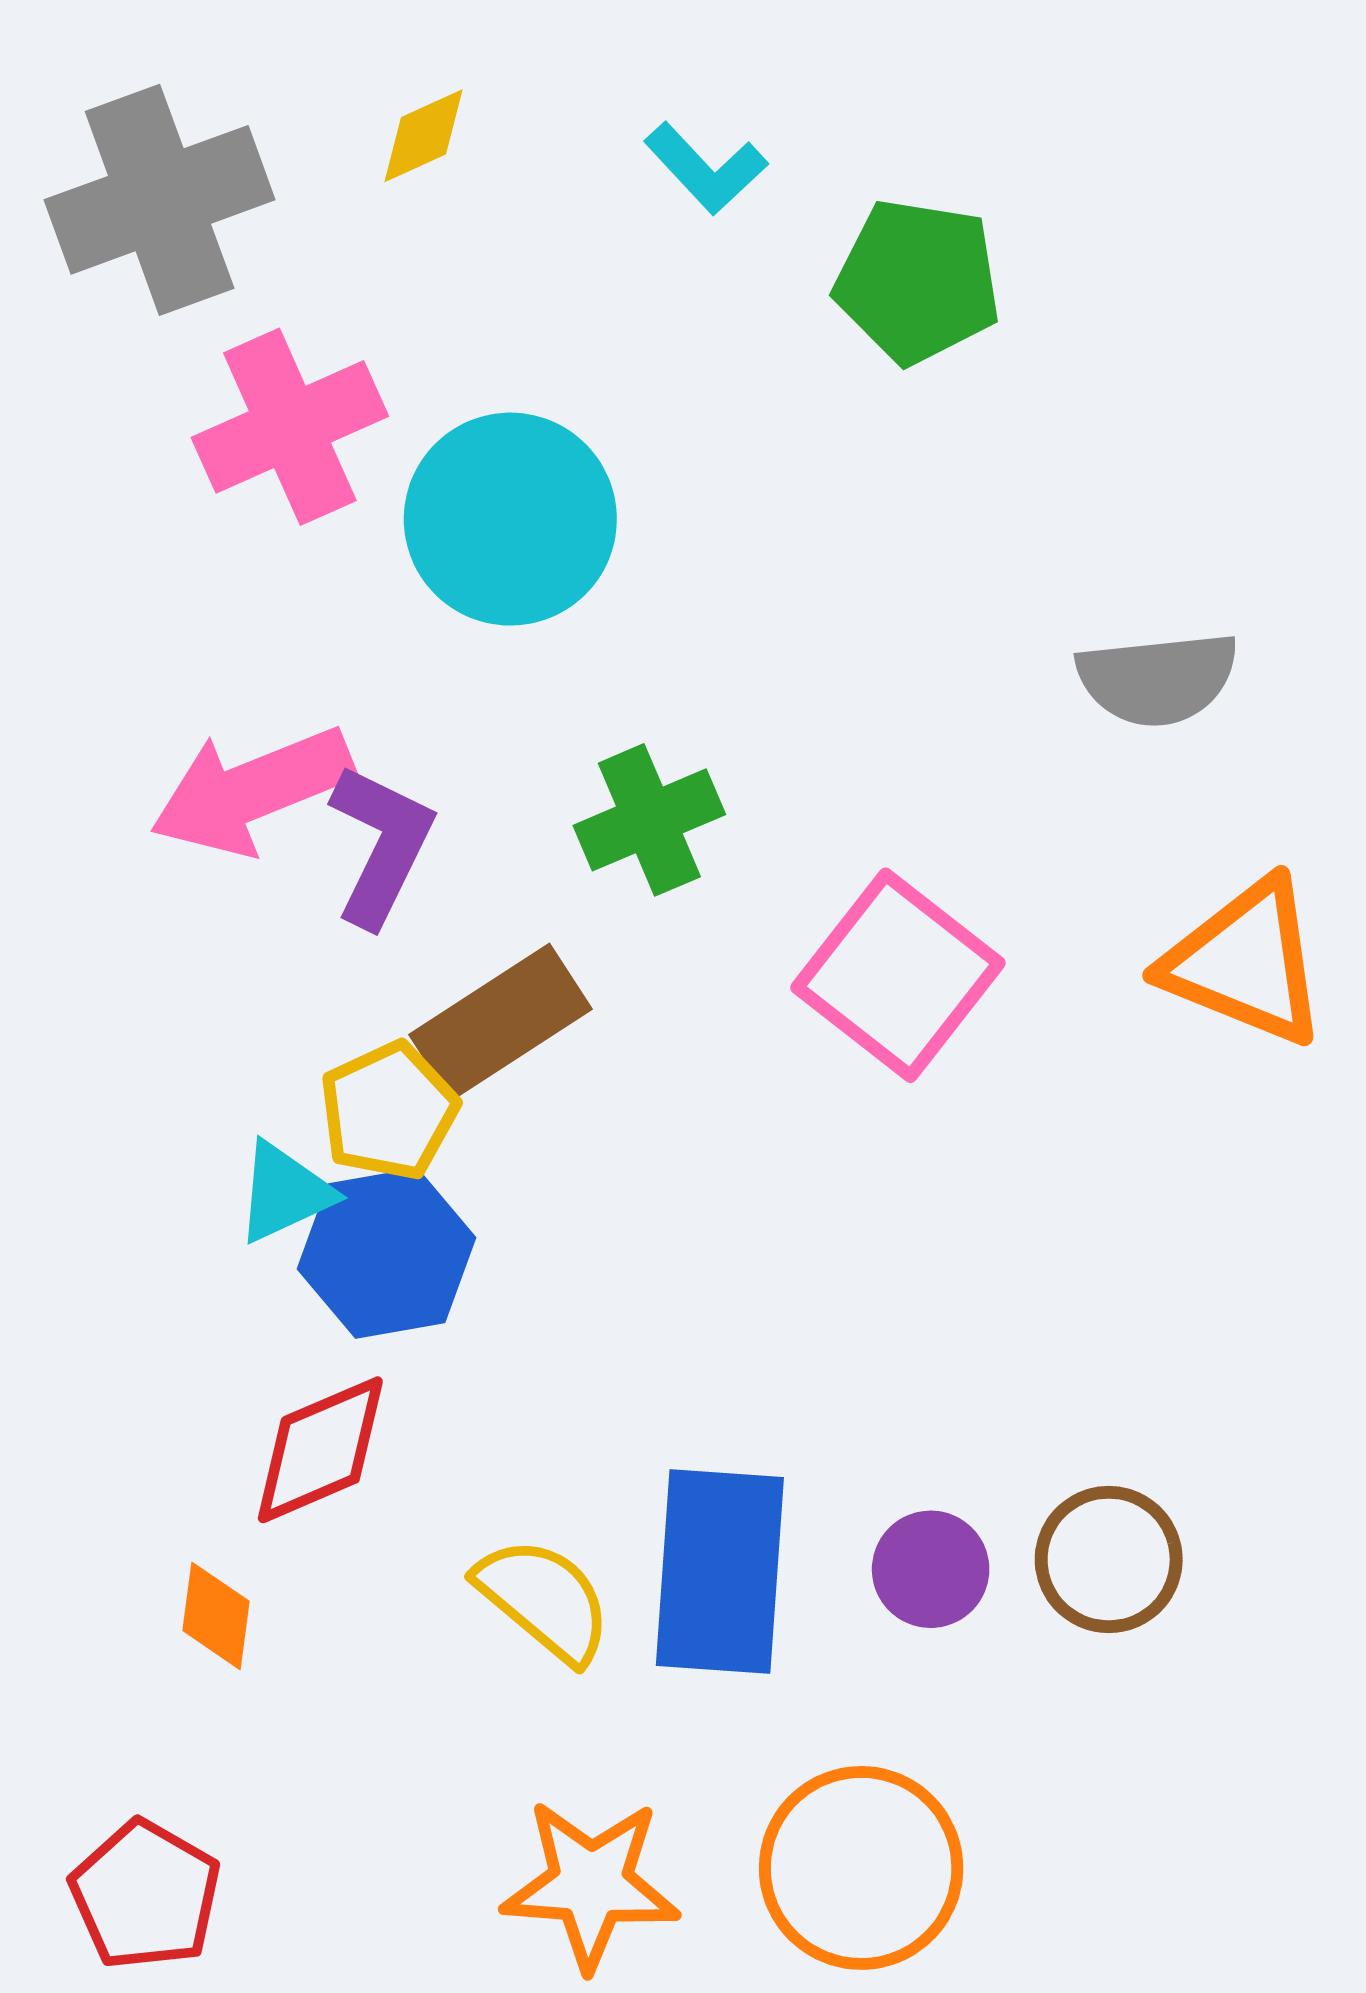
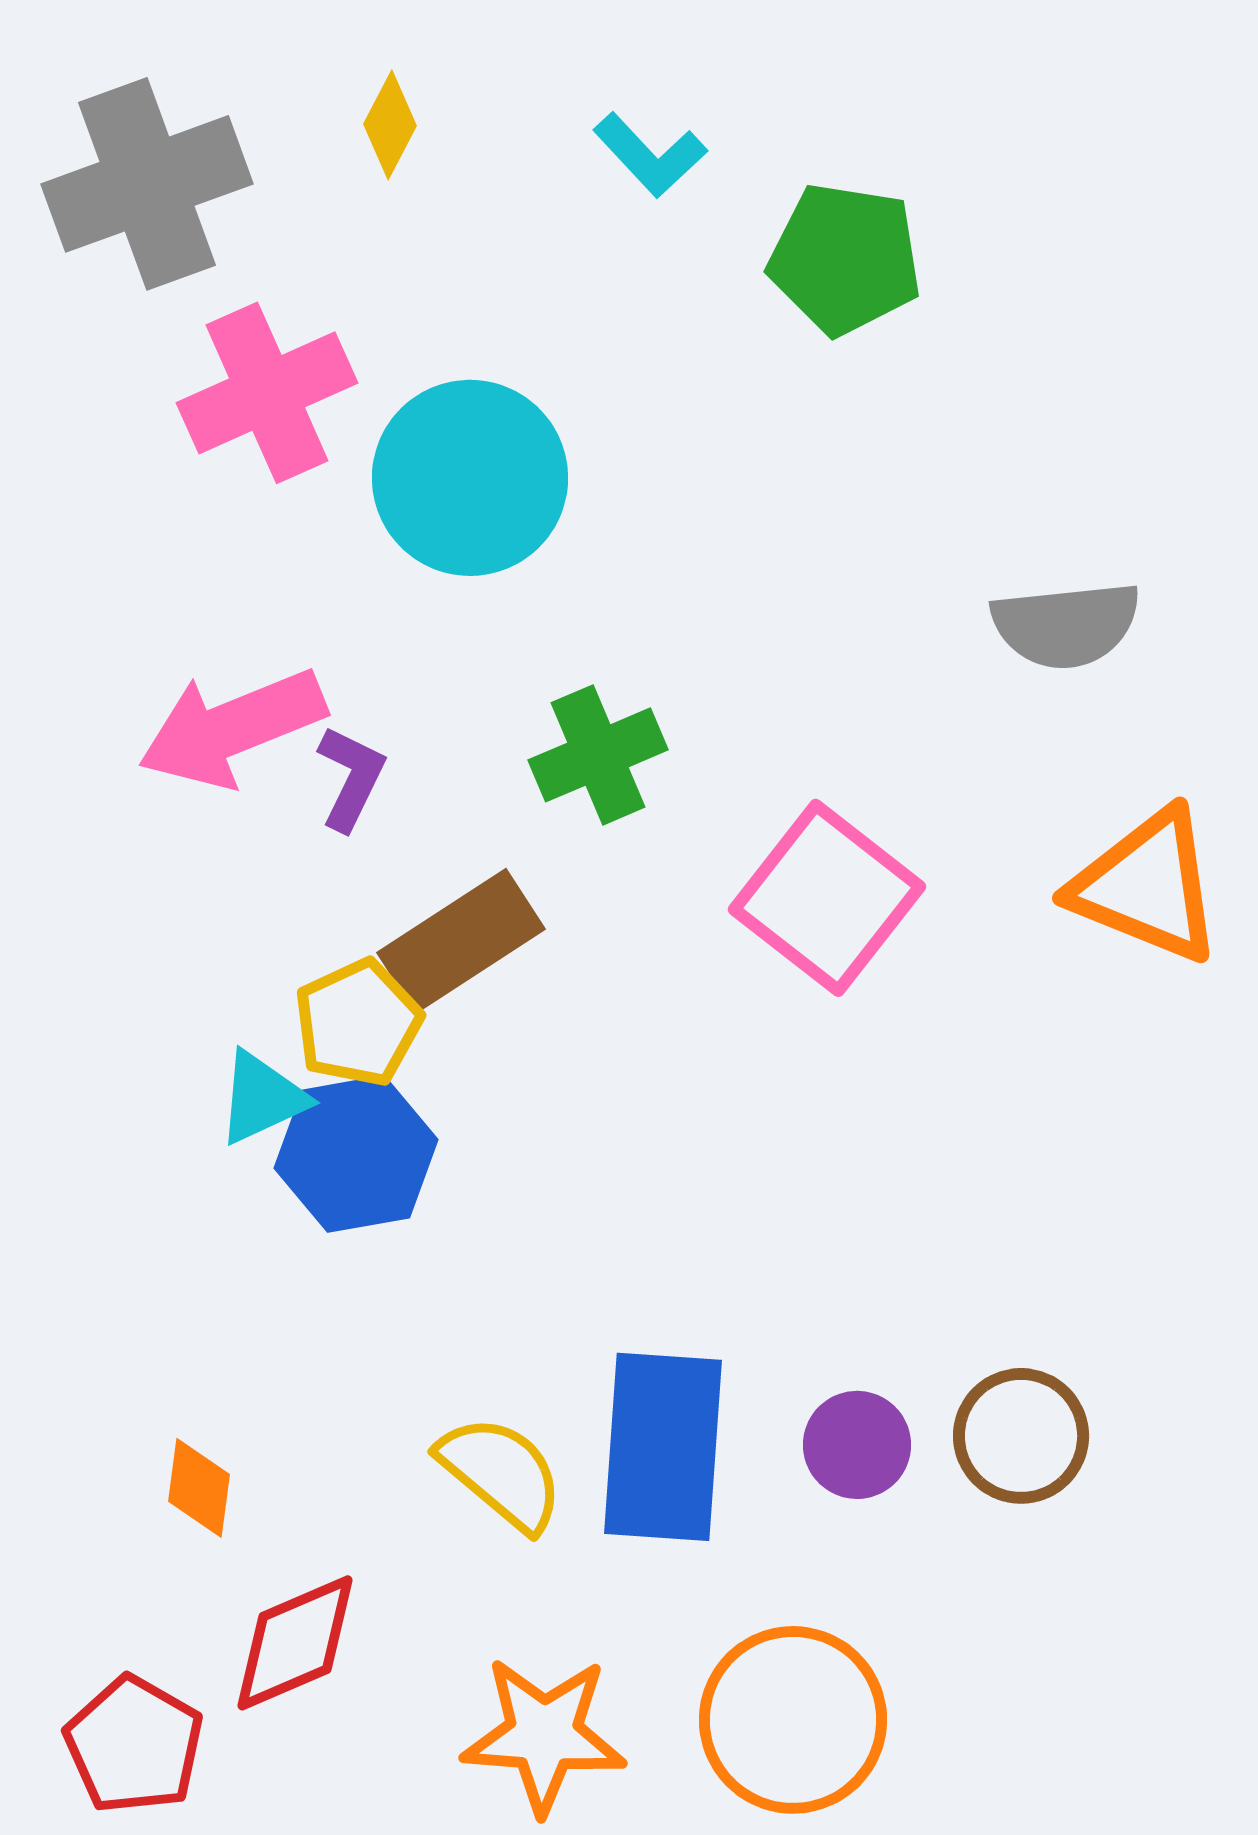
yellow diamond: (423, 136) -> (390, 125), turned -38
purple L-shape: (381, 845) -> (351, 778), size x0.7
red diamond: (320, 1450) -> (295, 1643), moved

